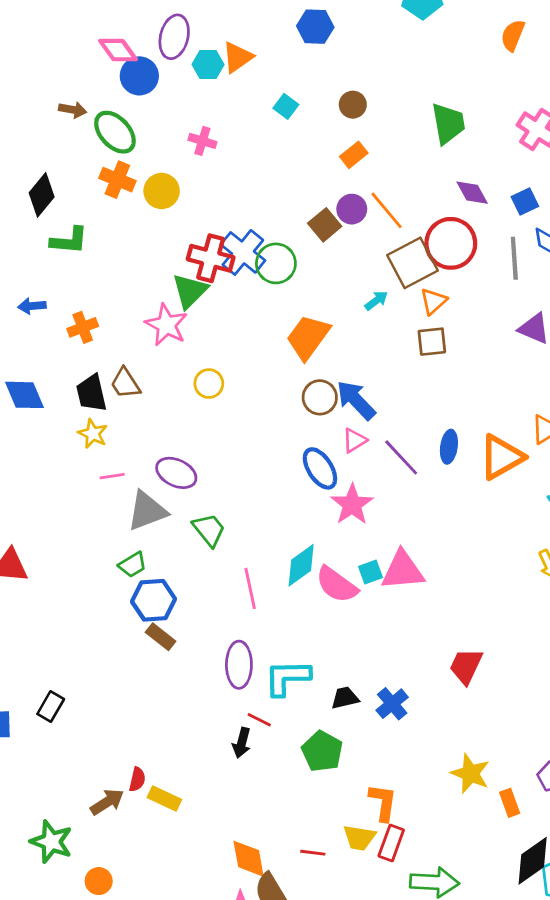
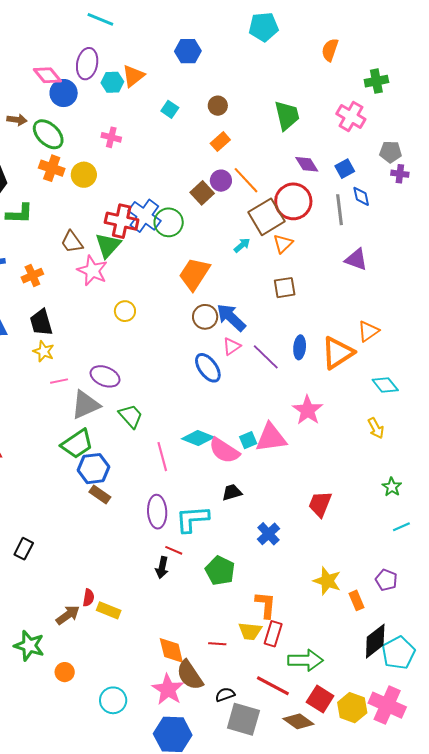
brown square: (432, 342) -> (285, 288), moved
brown trapezoid: (125, 383) -> (72, 242), moved
pink star: (352, 504) -> (308, 410), moved
green trapezoid: (133, 565) -> (77, 444), size x1.6
cyan diamond: (301, 565) -> (198, 438), turned 60
black trapezoid: (345, 698) -> (232, 492), moved

